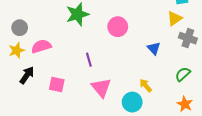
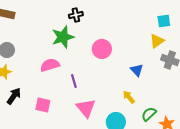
pink semicircle: (41, 46) -> (50, 65), moved
green semicircle: (183, 74) -> (149, 114), moved
yellow arrow: (146, 86) -> (129, 97), moved

